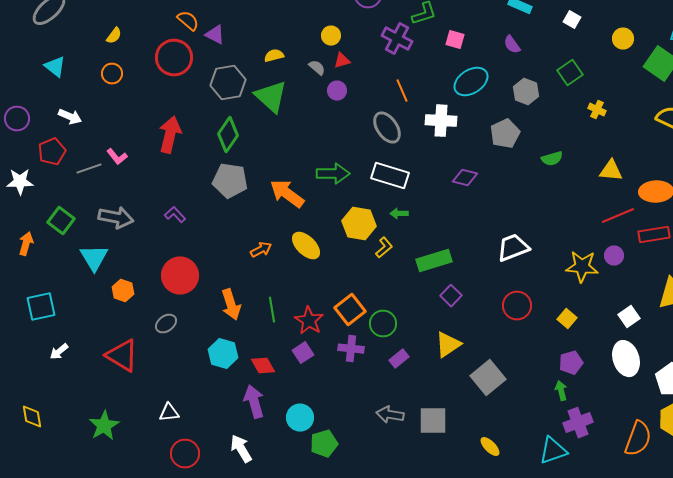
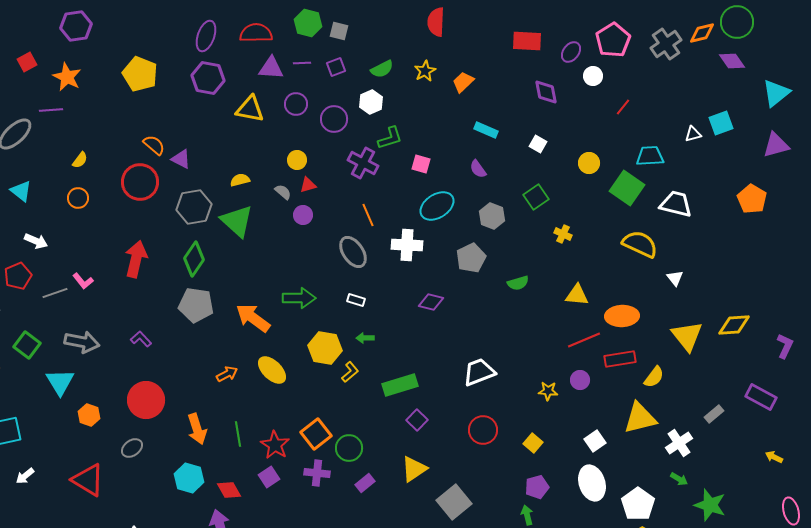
white rectangle: (390, 176) -> (356, 300), size x0.5
yellow star: (582, 267) -> (548, 391), size x0.6

